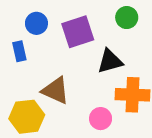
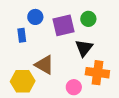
green circle: (127, 18) -> (88, 19), moved
black triangle: (110, 61) -> (84, 48), turned -42

